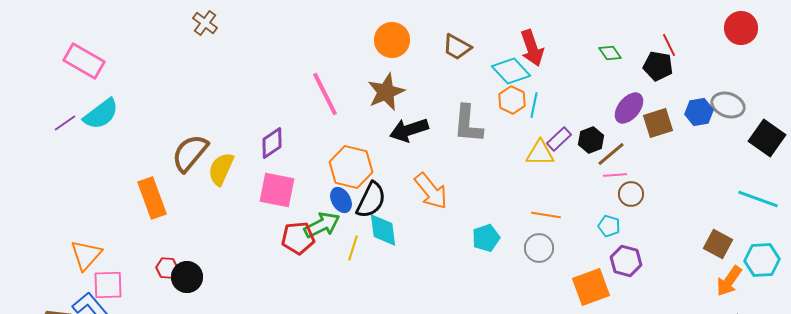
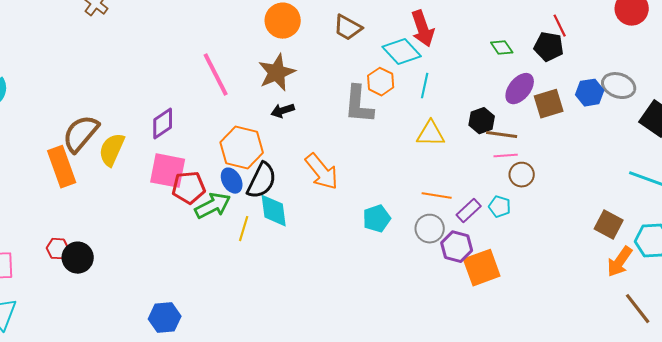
green diamond: (610, 53) -> (502, 48), moved
orange hexagon: (512, 100) -> (381, 82), moved
black arrow: (409, 130) -> (283, 111), moved, size x0.6
purple rectangle: (559, 139) -> (469, 211), moved
brown line: (611, 154) -> (502, 135), turned 48
orange rectangle: (152, 198) -> (62, 167), moved
red pentagon: (298, 238) -> (189, 188), moved
purple hexagon: (626, 261) -> (457, 247), moved

